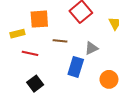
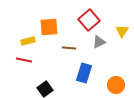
gray triangle: (91, 48) -> (99, 42), moved
red line: (30, 53) -> (24, 60), moved

